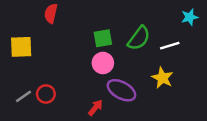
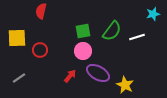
yellow star: (162, 78) -> (125, 85), moved
red circle: (46, 94) -> (40, 50), moved
red arrow: (95, 108) -> (70, 76), moved

